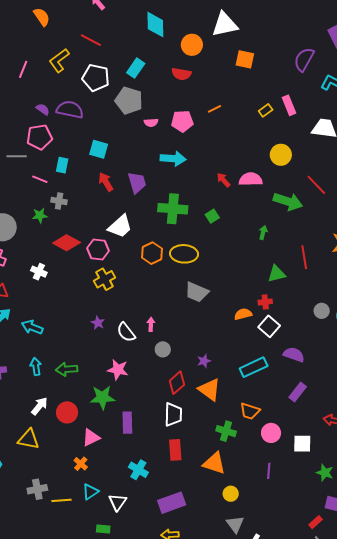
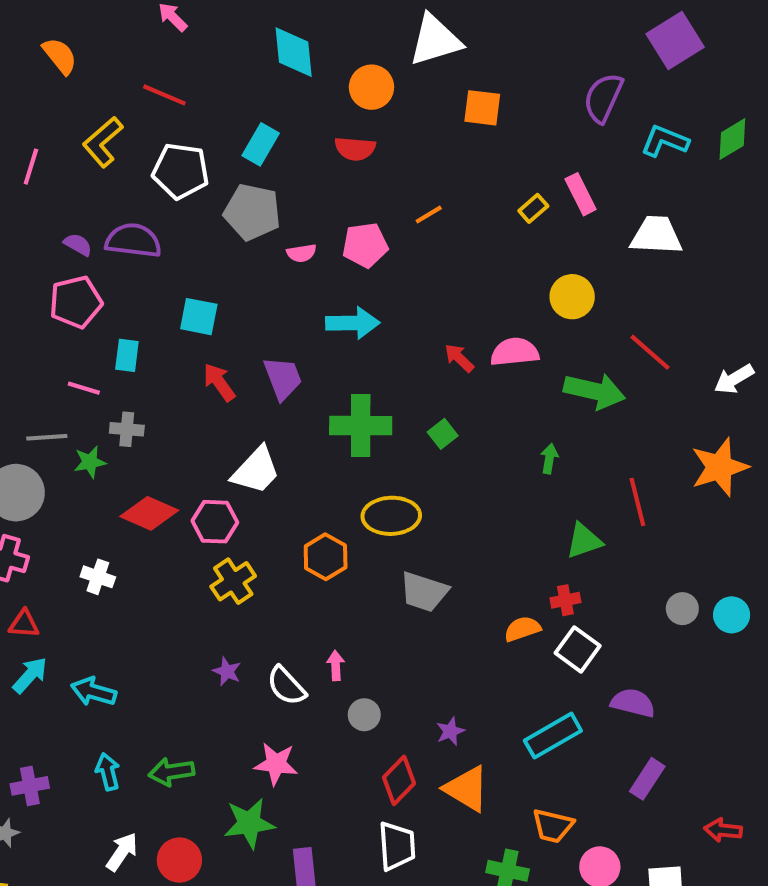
gray line: (17, 156) -> (47, 437), moved
orange hexagon: (152, 253) -> (326, 557), moved

